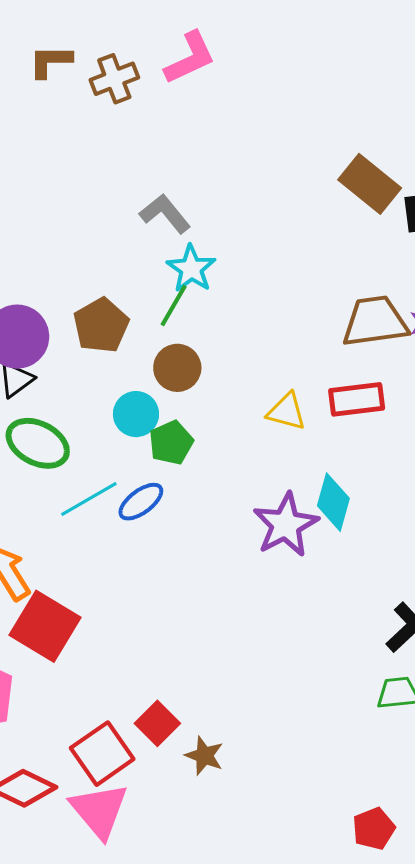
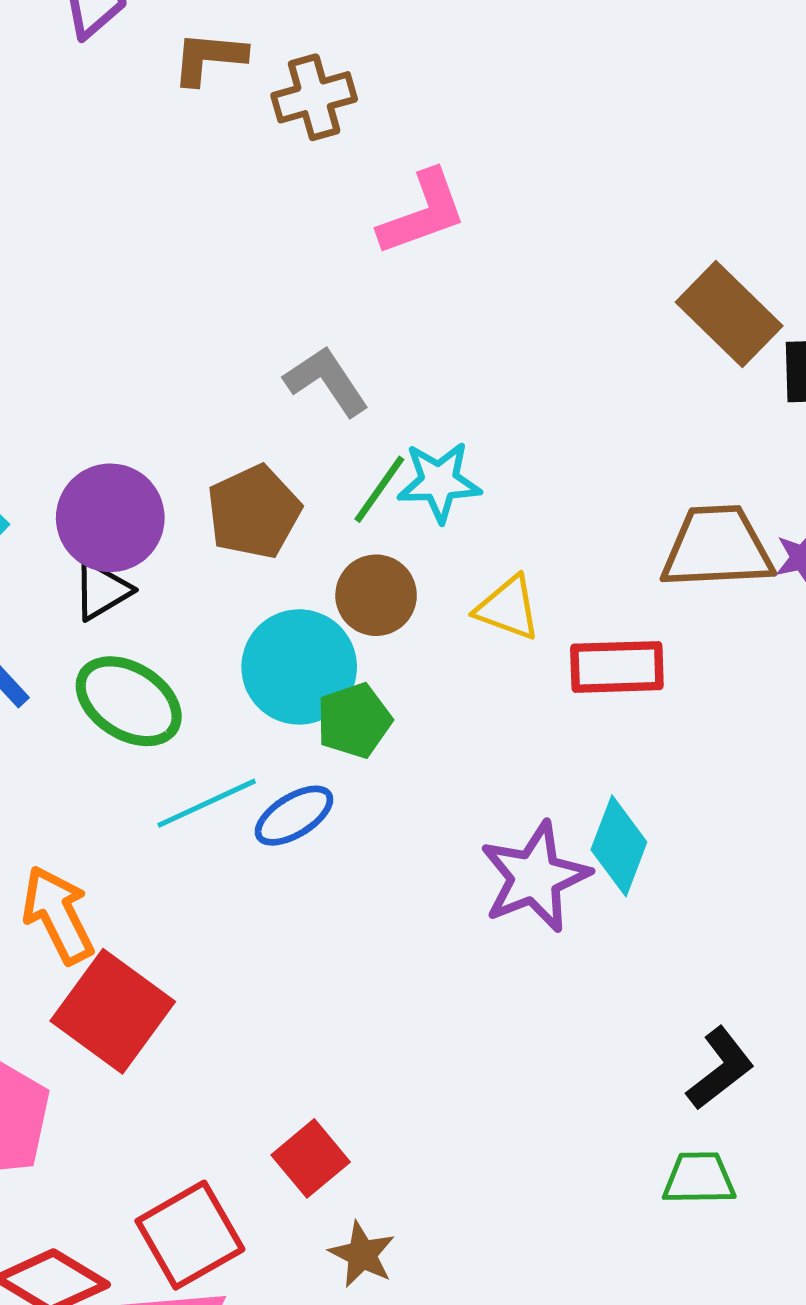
pink L-shape: (190, 58) -> (423, 213), moved
gray L-shape: (165, 214) -> (327, 381), moved
cyan star: (191, 269) -> (439, 482), moved, turned 30
red rectangle: (357, 399) -> (617, 667), moved
yellow triangle: (287, 412) -> (508, 608), moved
cyan circle: (136, 414) -> (299, 667), size x1.5
red square: (157, 723) -> (311, 1158), moved

